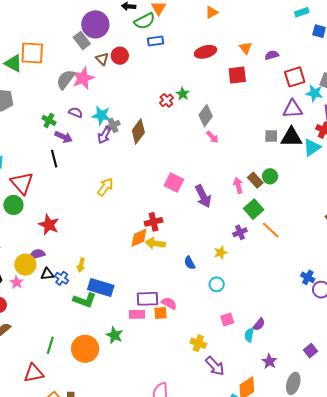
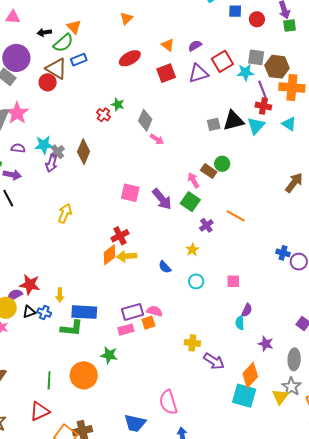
brown triangle: (102, 59) -> (56, 69), moved, size x1.6
purple triangle: (293, 109) -> (198, 73), moved
green square: (254, 209) -> (190, 202), moved
red star: (49, 225) -> (30, 285), moved
pink square: (227, 319) -> (233, 281), moved, turned 32

